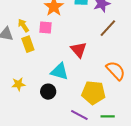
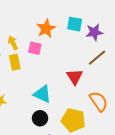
red triangle: (79, 50) -> (75, 77), moved
black circle: (48, 92) -> (40, 118), moved

